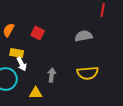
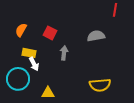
yellow semicircle: (88, 73) -> (100, 85), moved
gray arrow: (52, 75) -> (64, 53), moved

